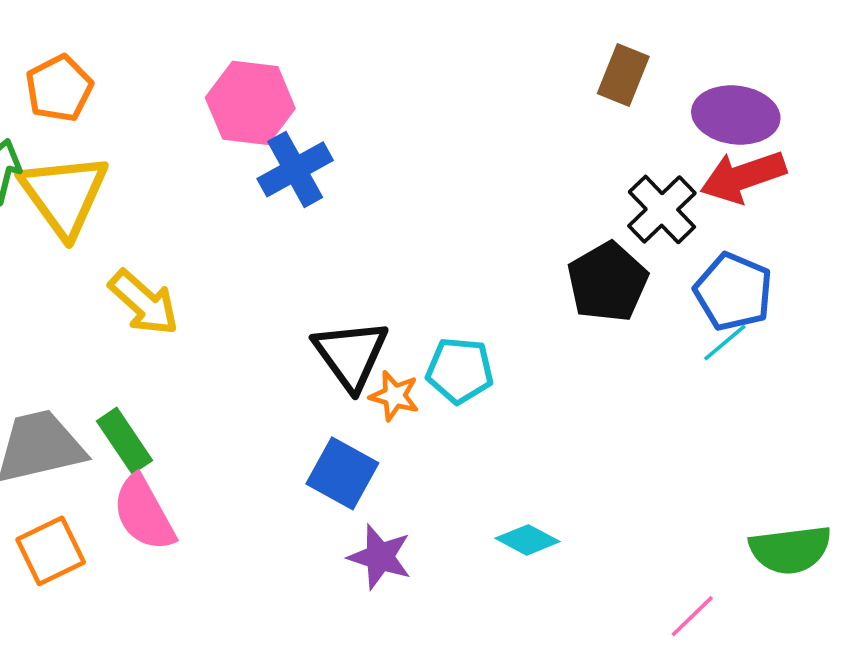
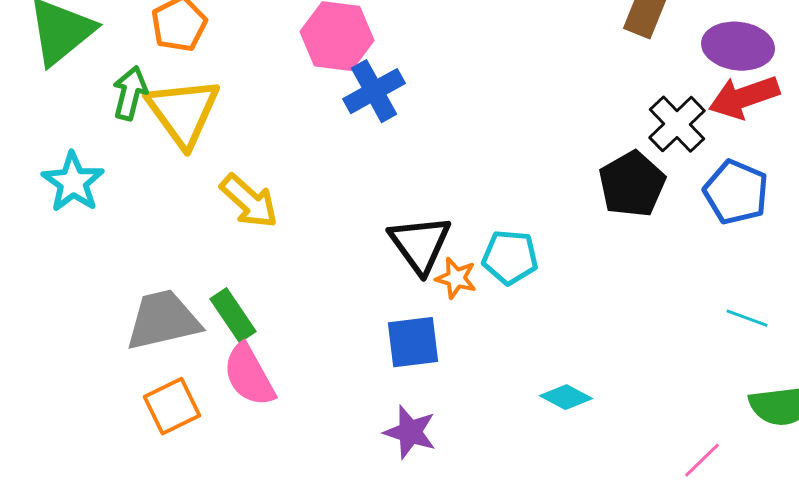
cyan line: (725, 343) -> (747, 318), moved, turned 60
blue square: (342, 473) -> (413, 342), turned -36
purple star: (380, 557) -> (410, 432), moved

